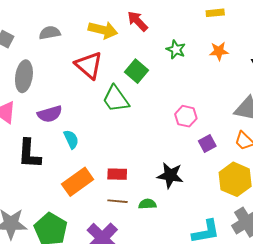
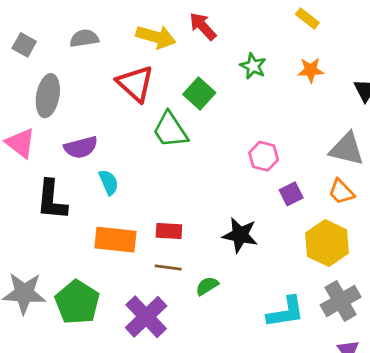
yellow rectangle: (215, 13) -> (307, 18), turned 42
orange rectangle: (78, 182) -> (115, 240), turned 40
green semicircle: (147, 204) -> (207, 286), moved, turned -30

